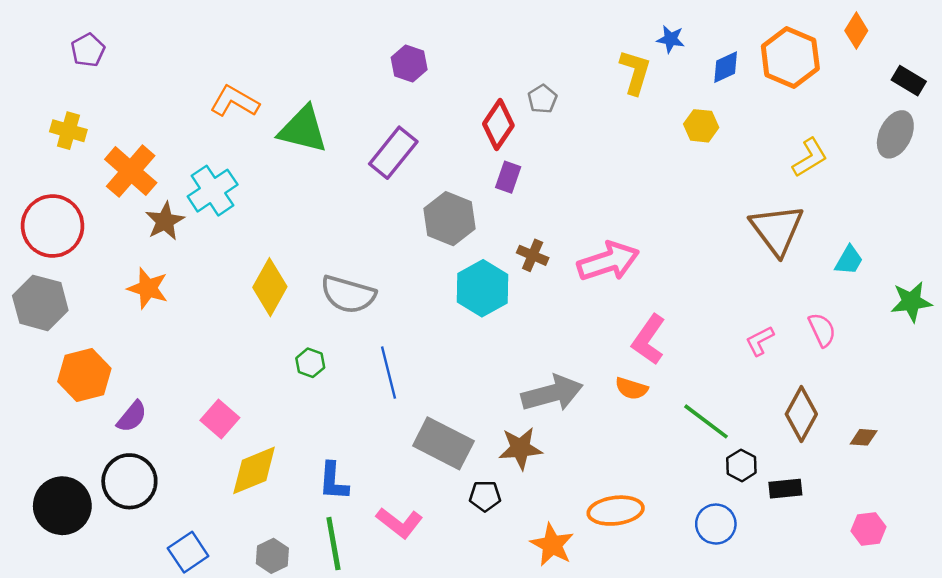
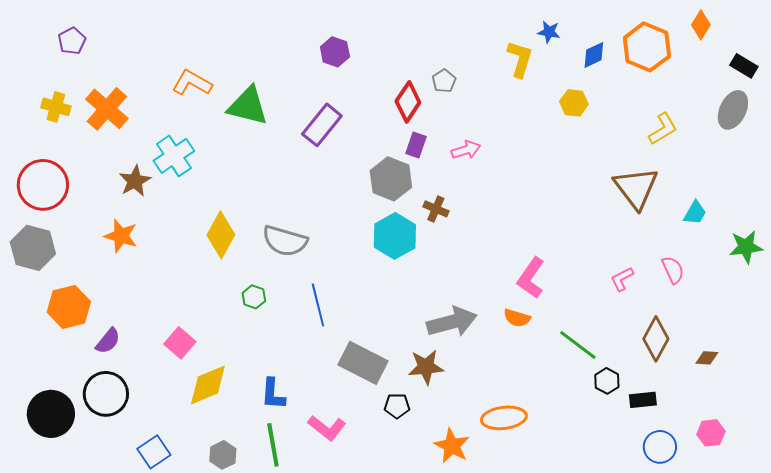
orange cross: (131, 171) -> (107, 109), moved
gray hexagon: (450, 219) -> (391, 179), moved
pink arrow: (608, 261) -> (466, 150), moved, size x0.6
blue circle: (716, 524) -> (660, 447), moved

